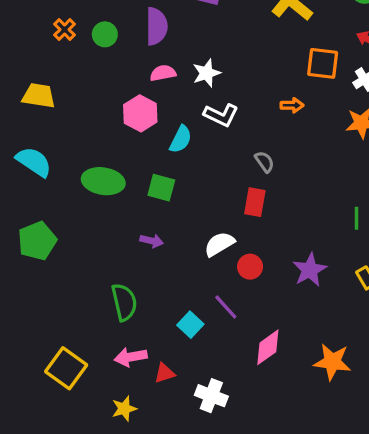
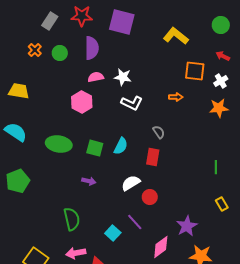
white star: (206, 73) -> (123, 77), turned 30
cyan semicircle: (181, 139) -> (121, 146), moved
purple star: (310, 270) -> (187, 226), moved

